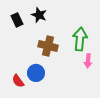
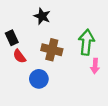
black rectangle: (17, 20) -> (12, 38), moved
red semicircle: (18, 81) -> (19, 56), moved

